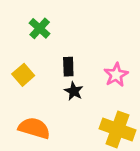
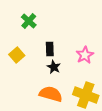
orange semicircle: (34, 128) -> (51, 94), moved

